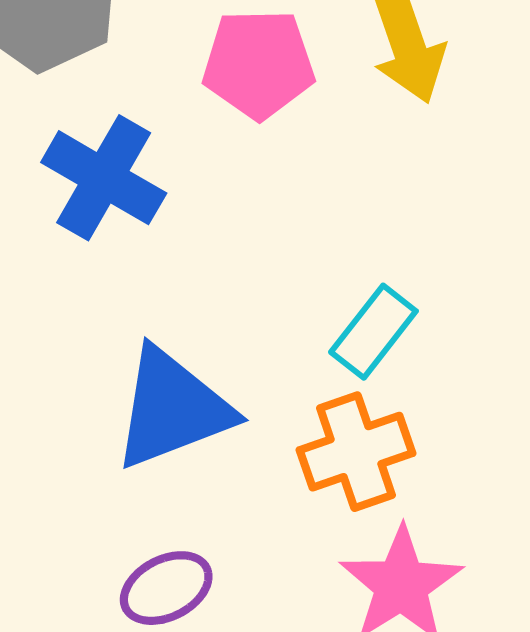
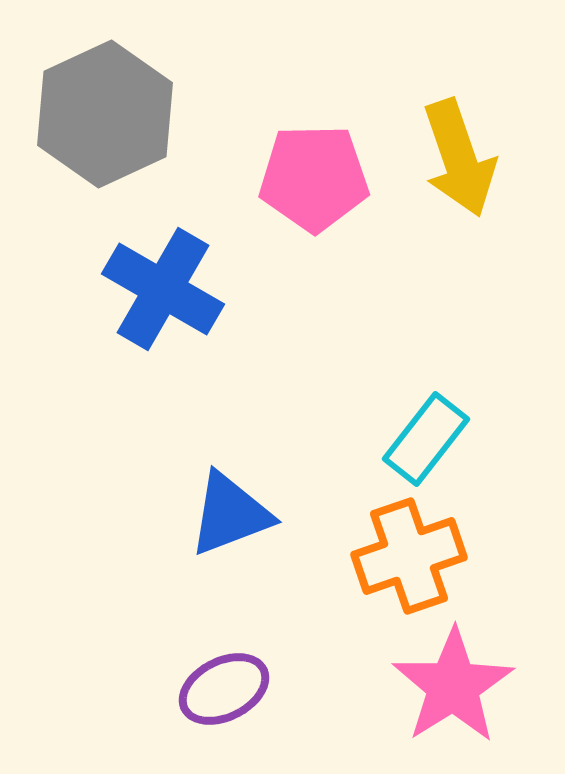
blue triangle: (172, 409) -> (230, 514), size x0.7

